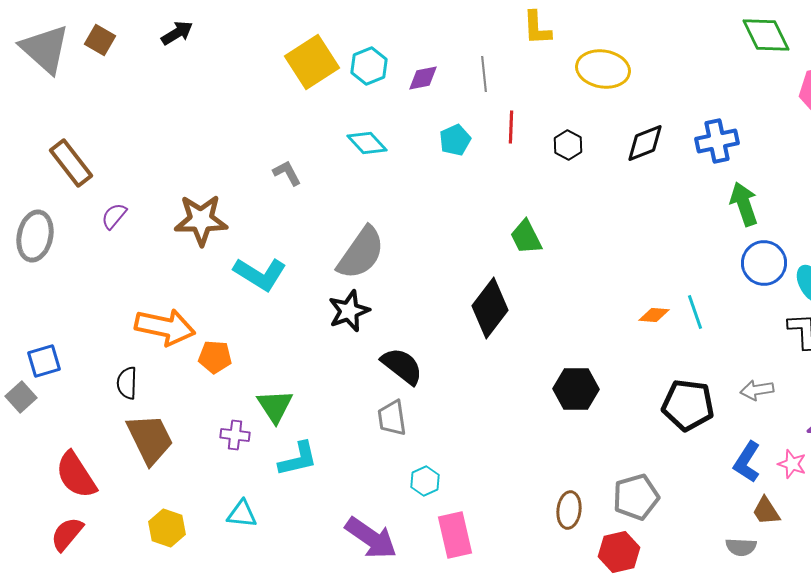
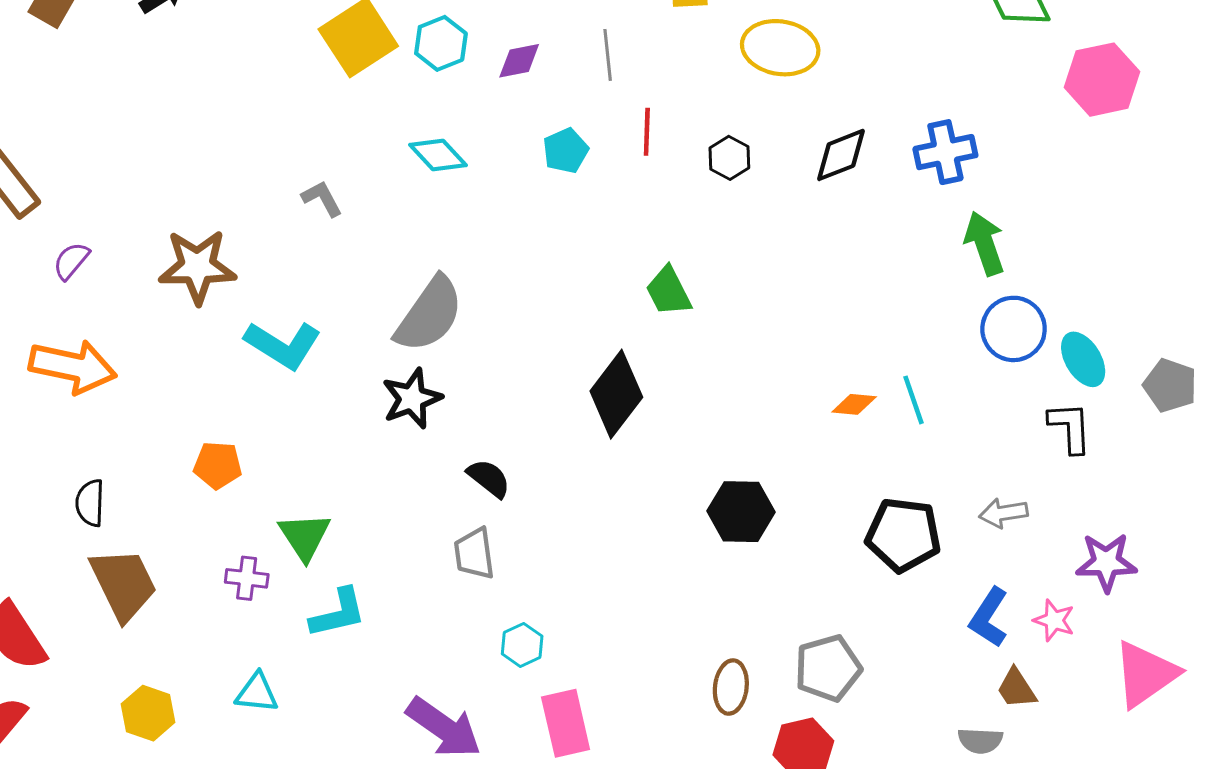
orange arrow: (165, 327) -> (73, 367), moved
black semicircle: (402, 366) -> (489, 478), size x0.7

